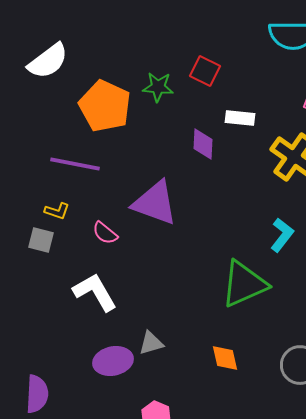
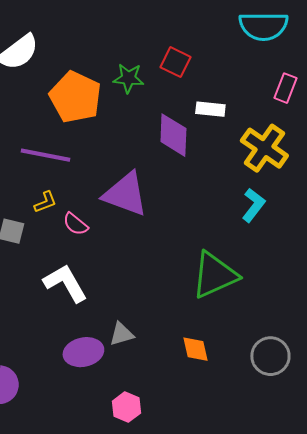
purple diamond: (203, 144) -> (173, 135), size x1.4
yellow L-shape: (57, 211) -> (45, 202), moved, turned -40
cyan L-shape: (282, 235) -> (253, 205), moved

